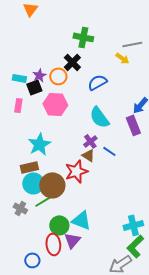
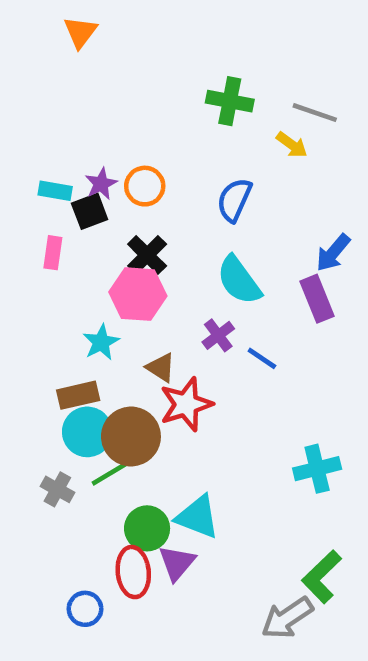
green cross: (83, 37) -> (230, 101), moved
gray line: (132, 44) -> (315, 113), turned 30
black cross: (72, 62) -> (147, 255), moved
blue semicircle: (97, 82) -> (234, 200), turned -36
pink hexagon: (55, 104) -> (138, 294), moved
cyan star: (39, 144) -> (101, 342), size x0.7
brown triangle: (88, 155) -> (161, 368), moved
cyan cross: (133, 225) -> (317, 469), moved

